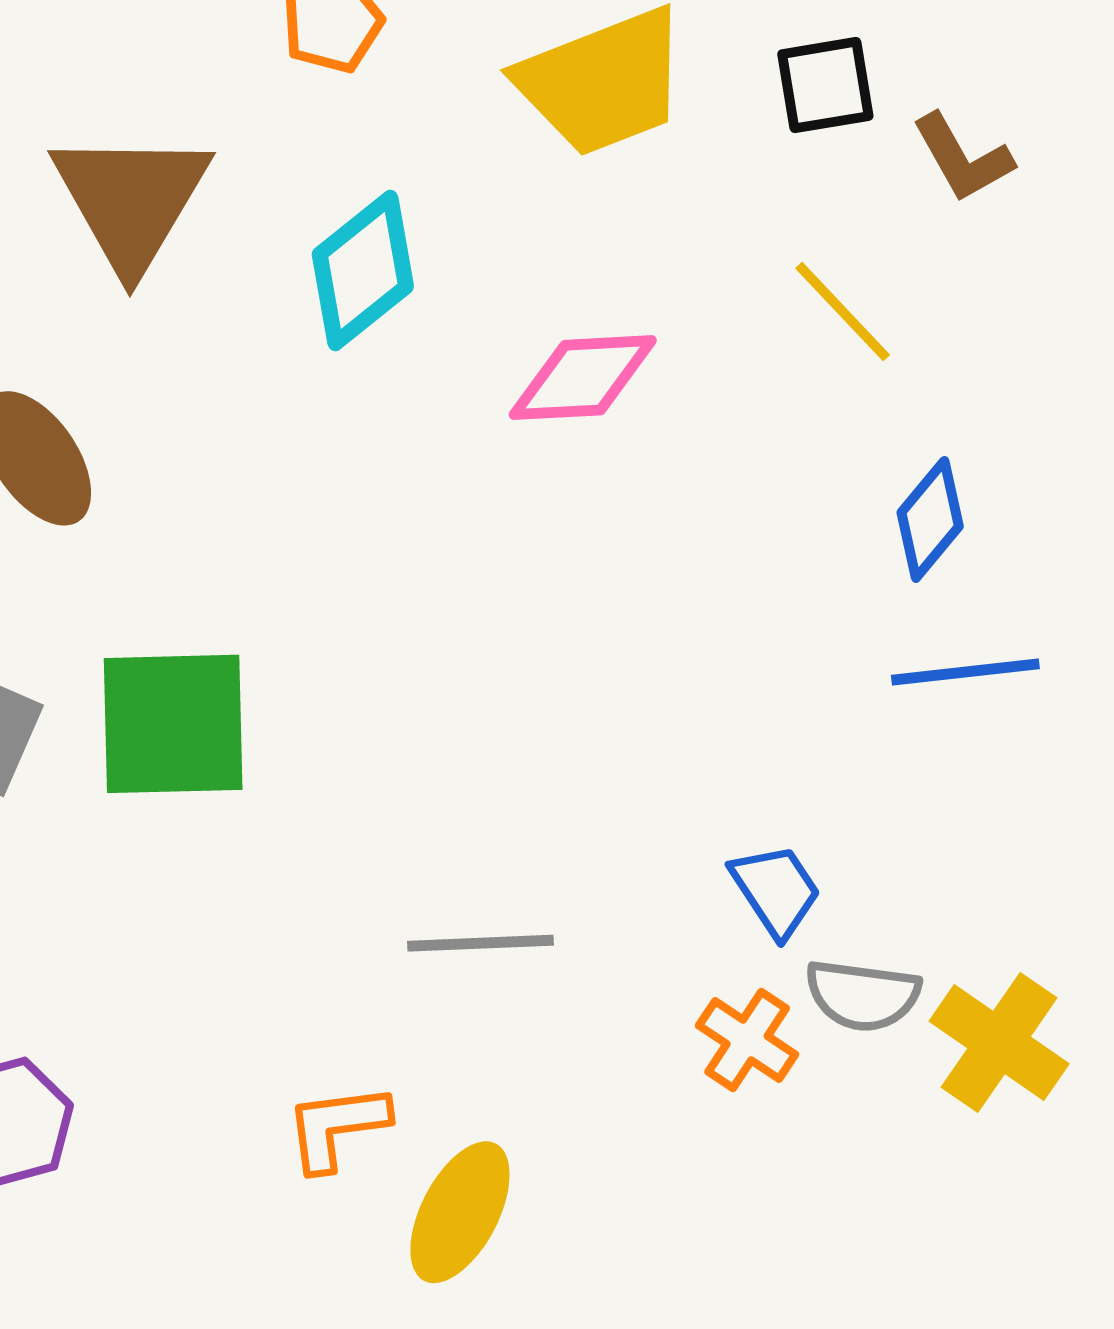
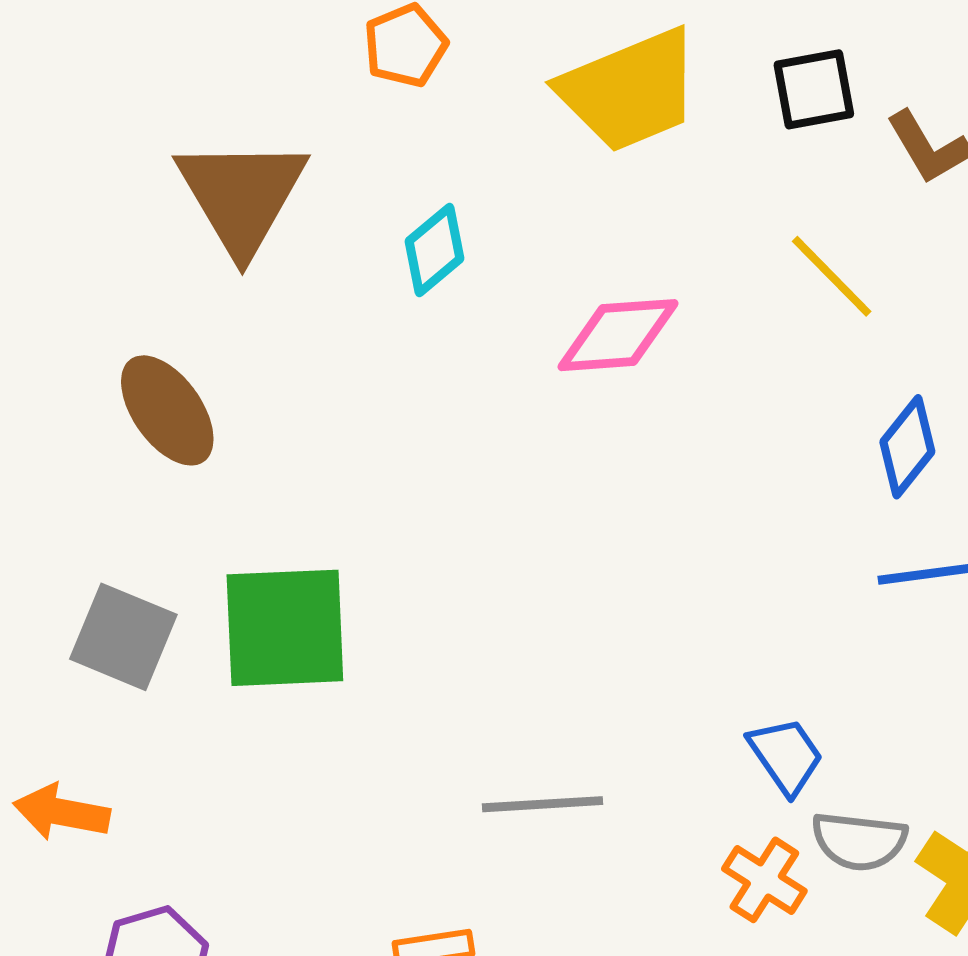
cyan diamond: (363, 270) -> (435, 250), size x0.7

